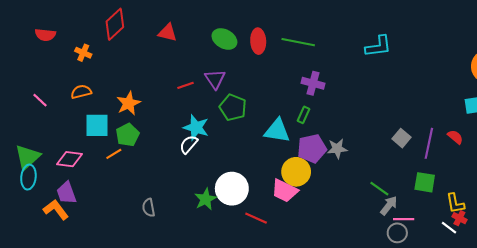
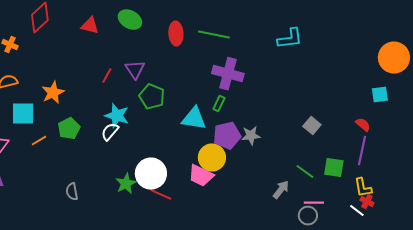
green ellipse: (224, 39) -> (130, 20), moved
purple cross: (313, 83) -> (228, 74), size x1.4
red line: (185, 85) -> (107, 76), turned -42
green pentagon: (128, 135) -> (69, 129), moved
purple line: (429, 143) -> (362, 151), moved
green line: (379, 189) -> (305, 172), moved
gray arrow: (389, 205) -> (281, 190), moved
red line: (256, 218) -> (161, 195), moved

